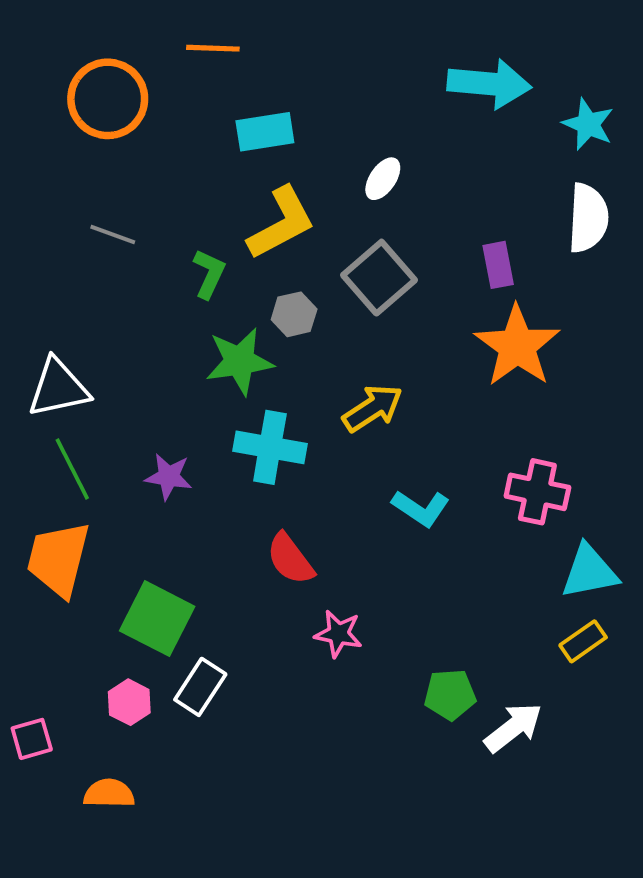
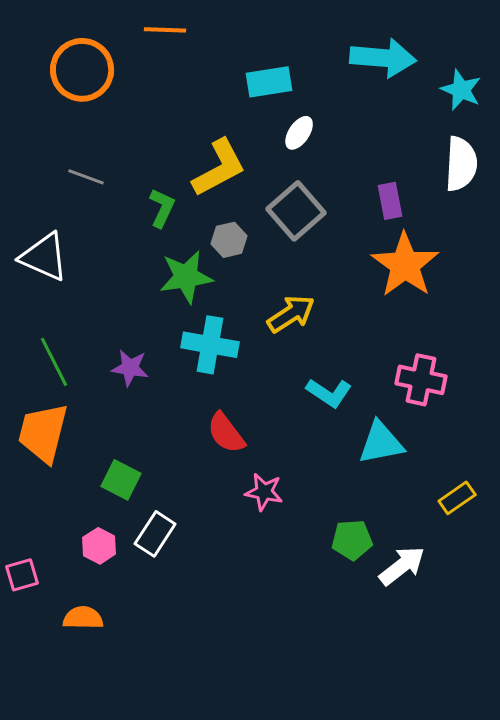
cyan rectangle: (265, 132) -> (269, 82), moved
white triangle: (58, 388) -> (44, 257), moved, turned 36
cyan triangle: (589, 572) -> (381, 443), moved
green square: (157, 619) -> (121, 480), size x0.7

